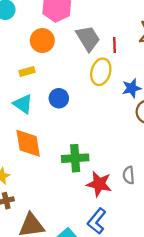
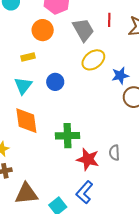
red line: (114, 45) -> (109, 20), moved
yellow ellipse: (101, 72) -> (93, 60), turned 35
cyan triangle: (23, 104) -> (23, 86), turned 30

